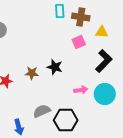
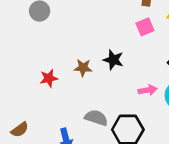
gray semicircle: (42, 111) -> (96, 118), turned 42

